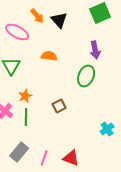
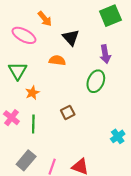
black triangle: (59, 20) -> (71, 37), moved
orange star: (25, 96) -> (32, 93), moved

